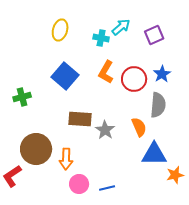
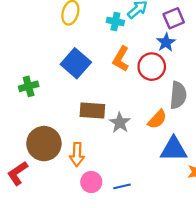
blue star: (162, 74) -> (166, 42), moved
orange semicircle: (139, 127) -> (157, 119), turned 66

